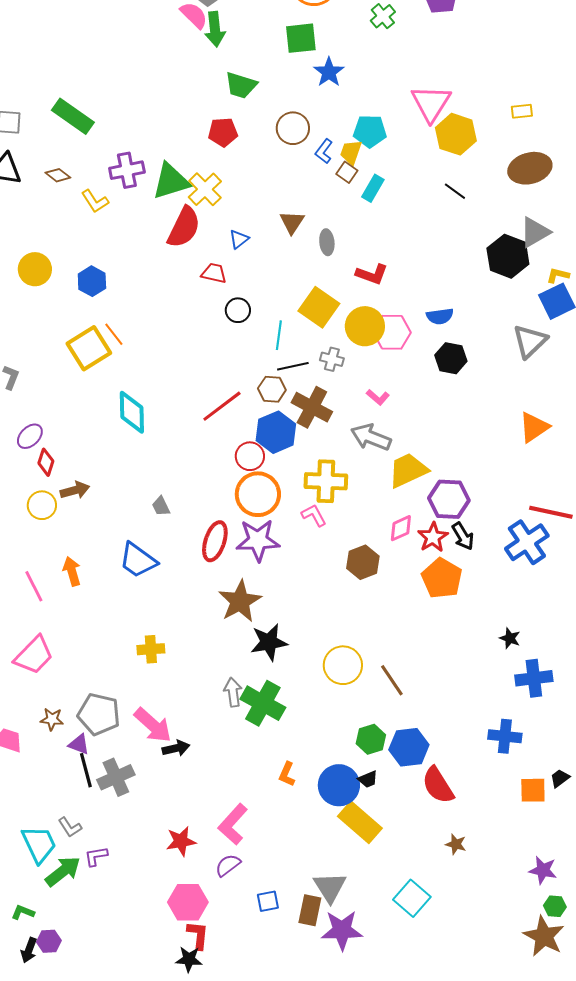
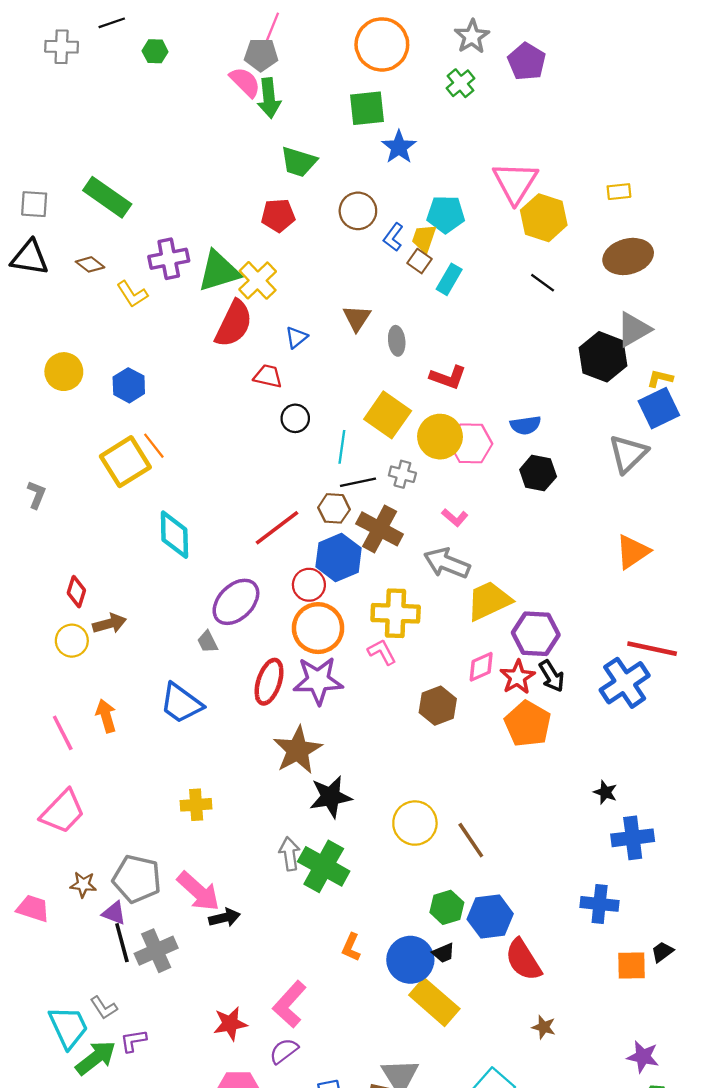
purple ellipse: (30, 436) -> (236, 602), moved, size x1.6

